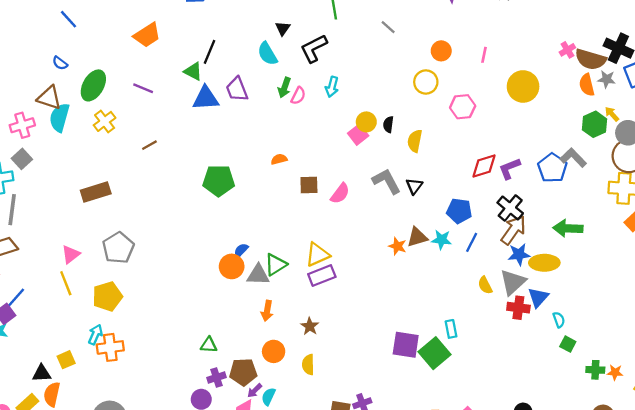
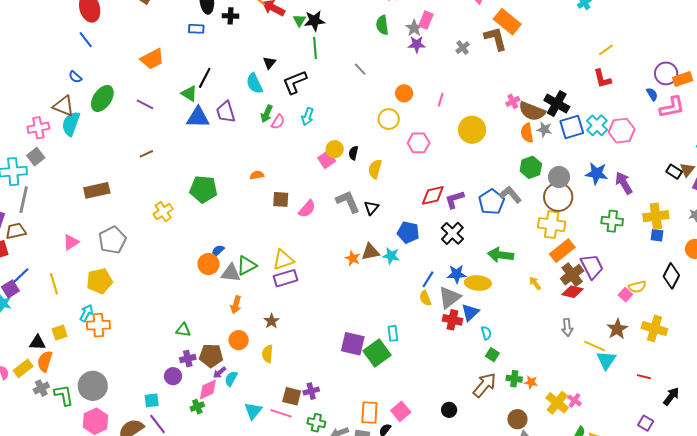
yellow arrow: (612, 114) -> (535, 283), moved
yellow cross: (105, 121) -> (163, 212), moved
brown arrow: (513, 230) -> (485, 385), moved
blue line: (472, 242) -> (428, 279), moved
yellow line: (66, 283) -> (54, 284), moved

